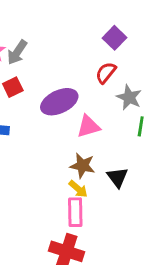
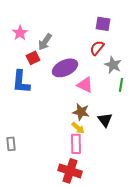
purple square: (115, 38) -> (103, 24), turned -35
gray arrow: (17, 52) -> (45, 42), moved
pink triangle: (88, 126) -> (85, 85), turned 42

